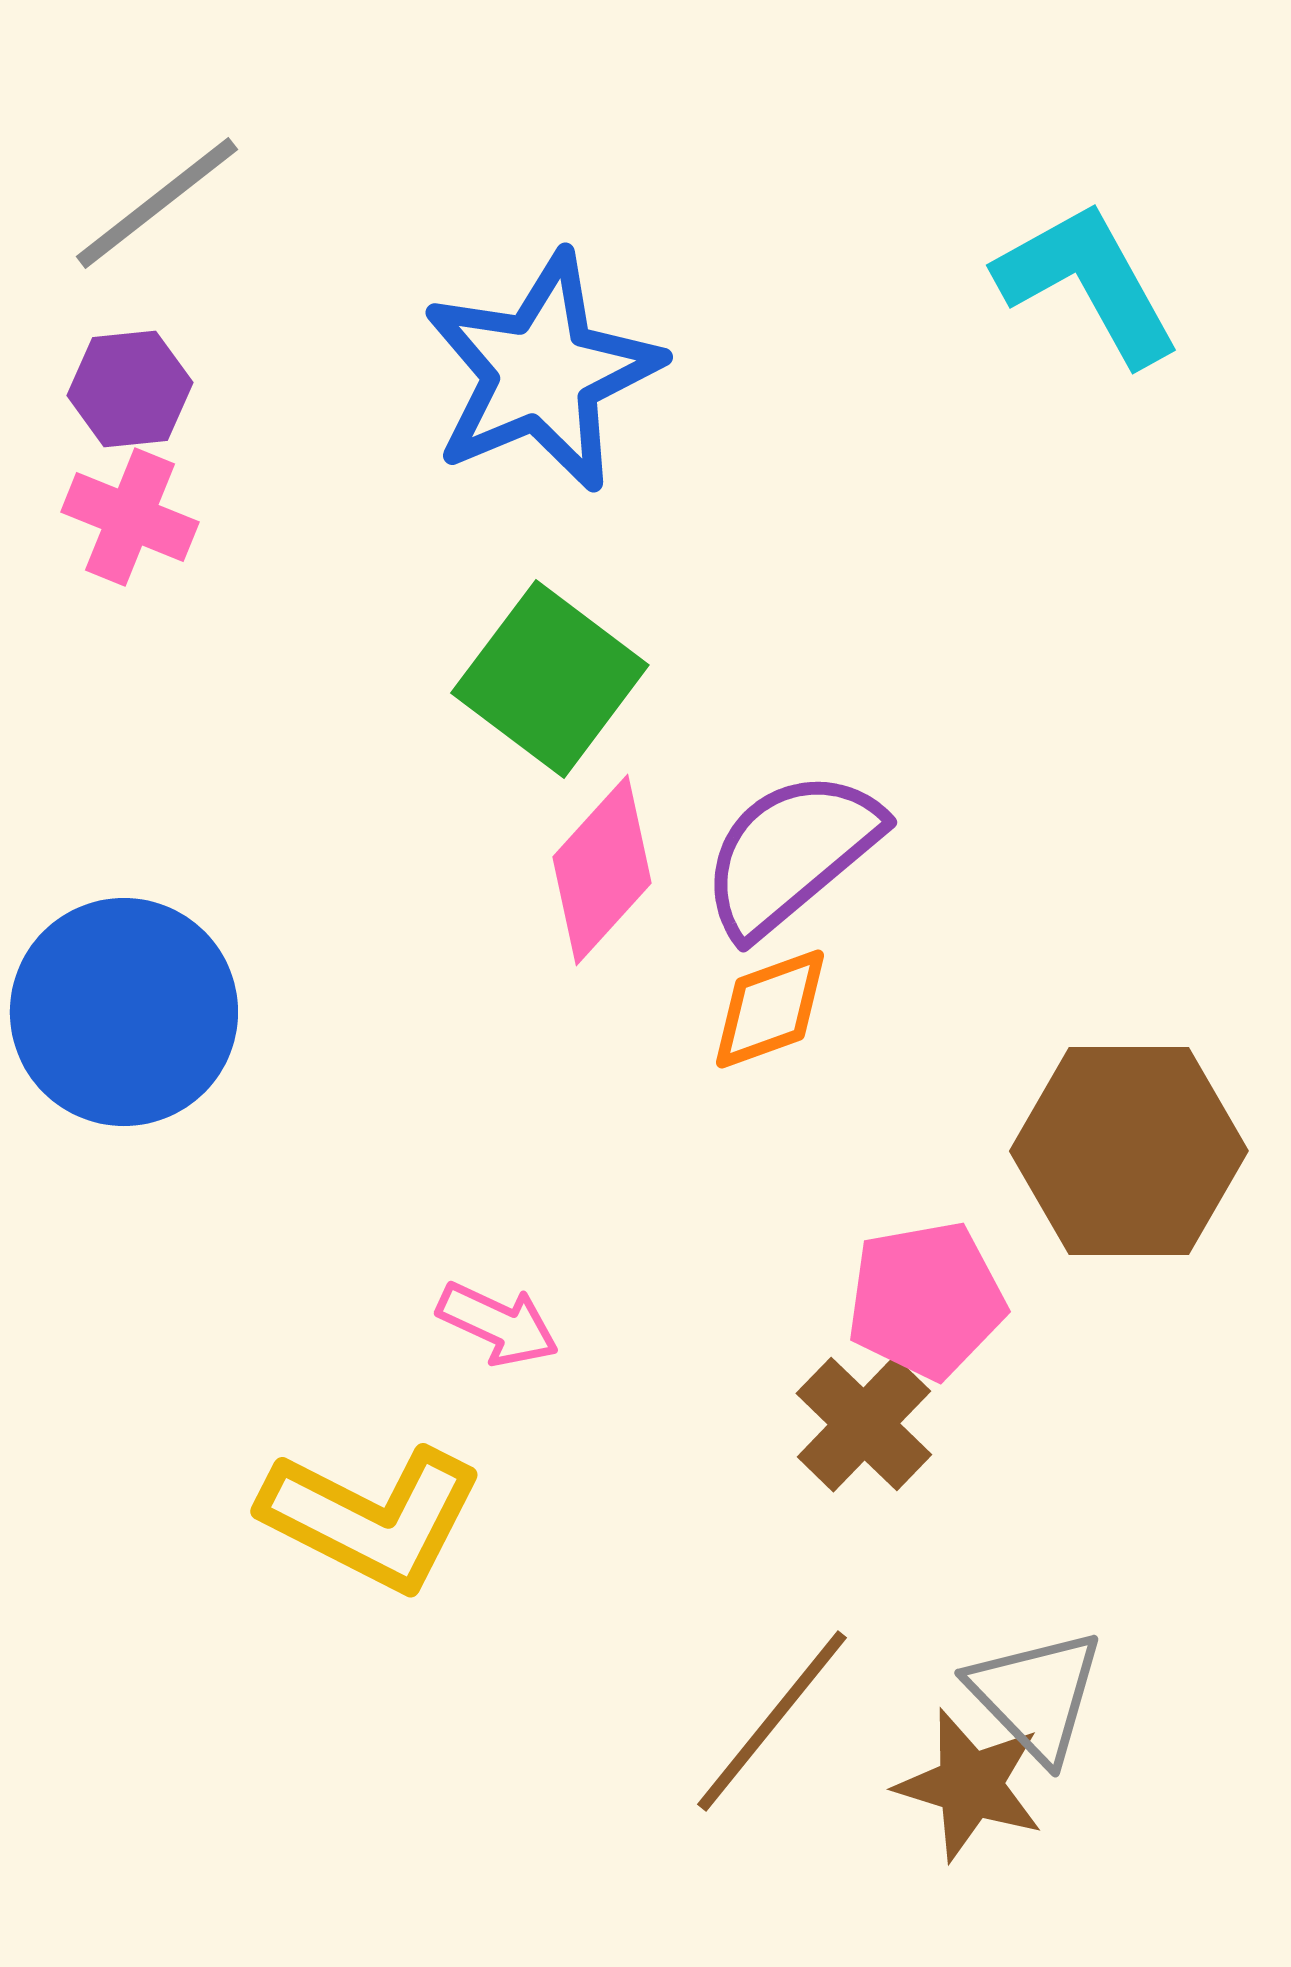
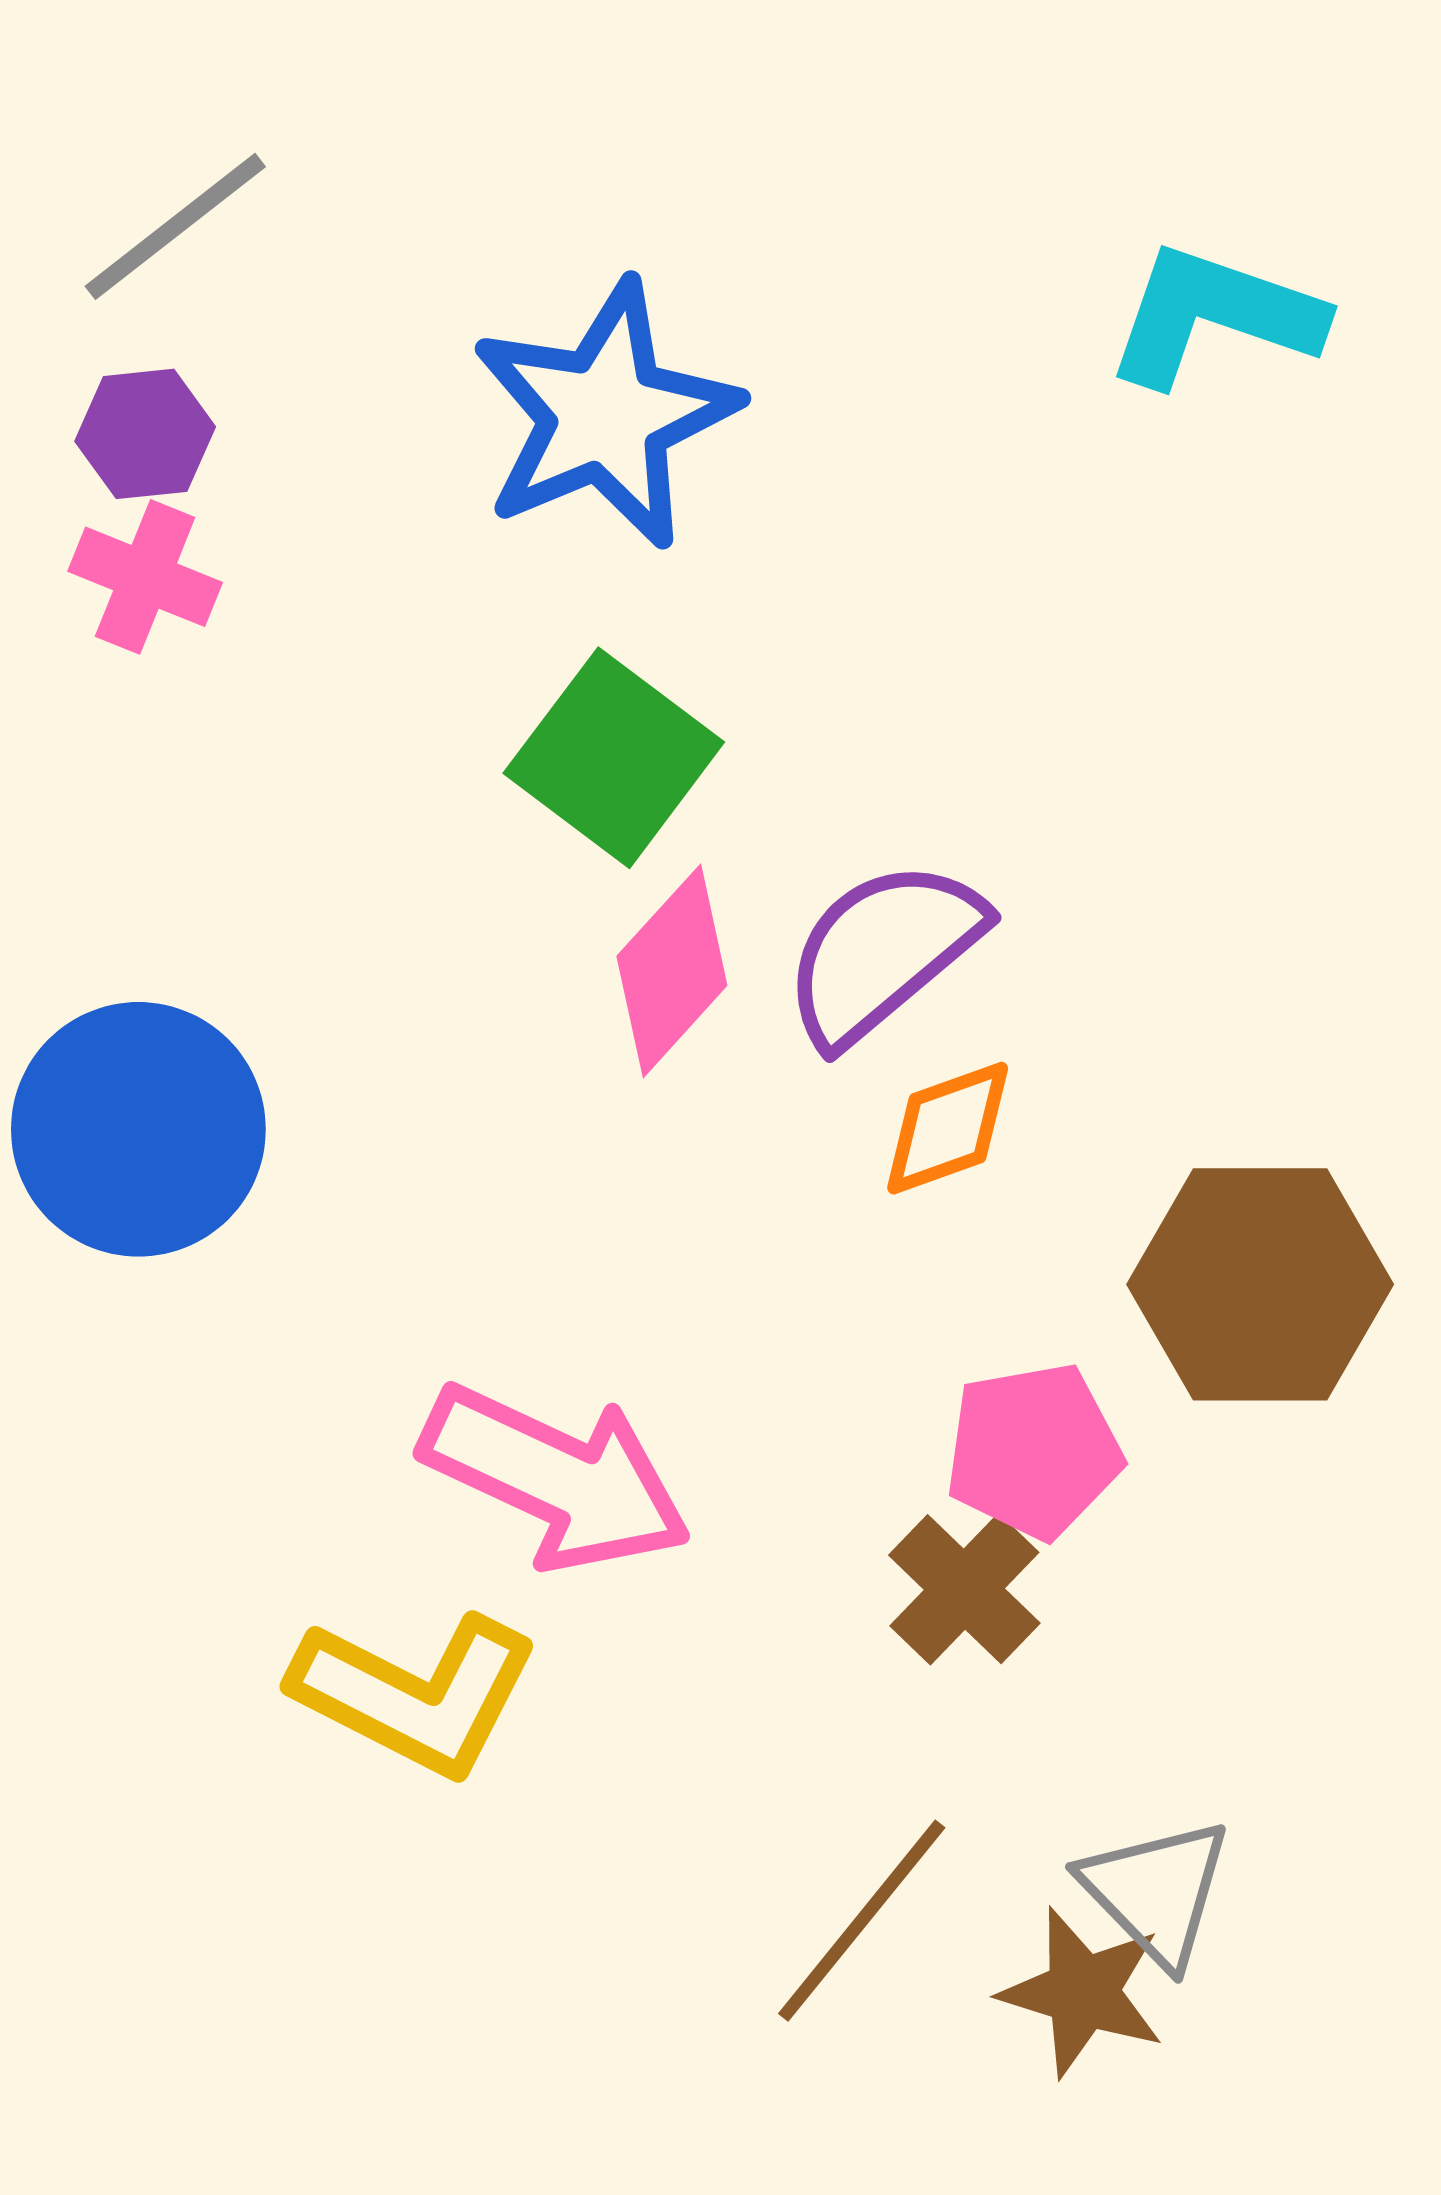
cyan L-shape: (1088, 283) -> (1214, 316), turned -42
orange diamond: (770, 1009) -> (948, 1128), moved
pink arrow: (498, 1324) -> (556, 1478), size x2.0

